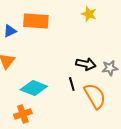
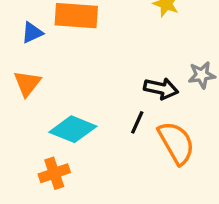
gray star: (110, 68) -> (202, 75), moved
black line: (72, 84) -> (137, 122), turned 40

